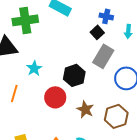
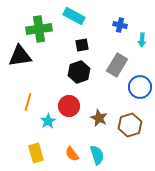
black square: (97, 32) -> (82, 45), moved, turned 32
cyan star: (34, 68) -> (48, 121), moved
black hexagon: (74, 75) -> (79, 72), moved

